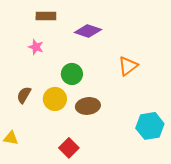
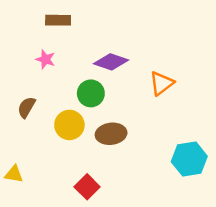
purple diamond: (88, 31) -> (111, 62), moved
brown semicircle: (24, 95) -> (27, 107), moved

